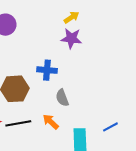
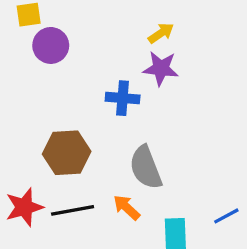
blue cross: (47, 70) -> (123, 98), moved
gray semicircle: (62, 98) -> (146, 167), size x1.5

